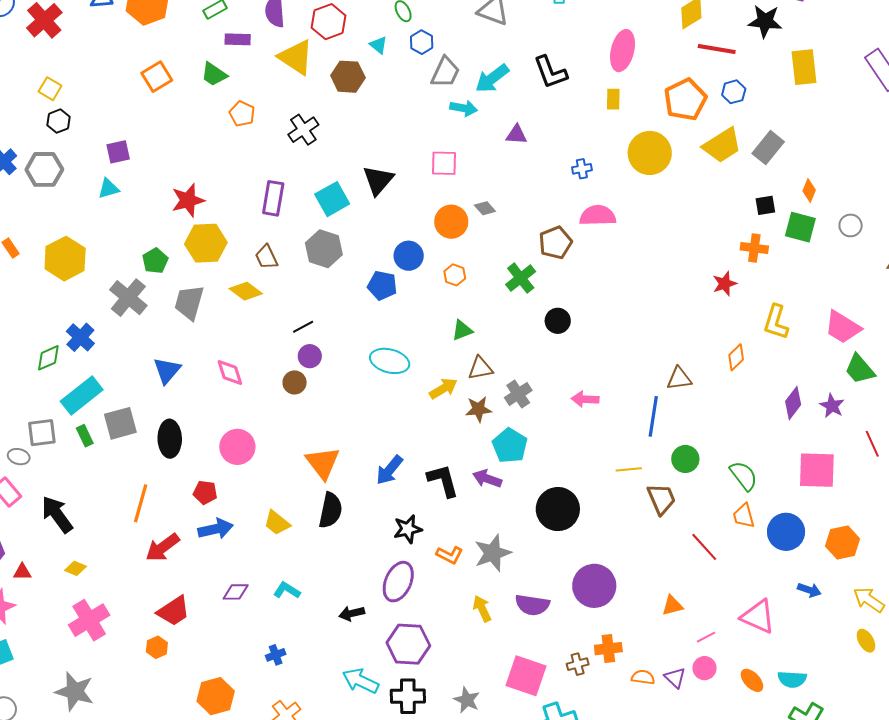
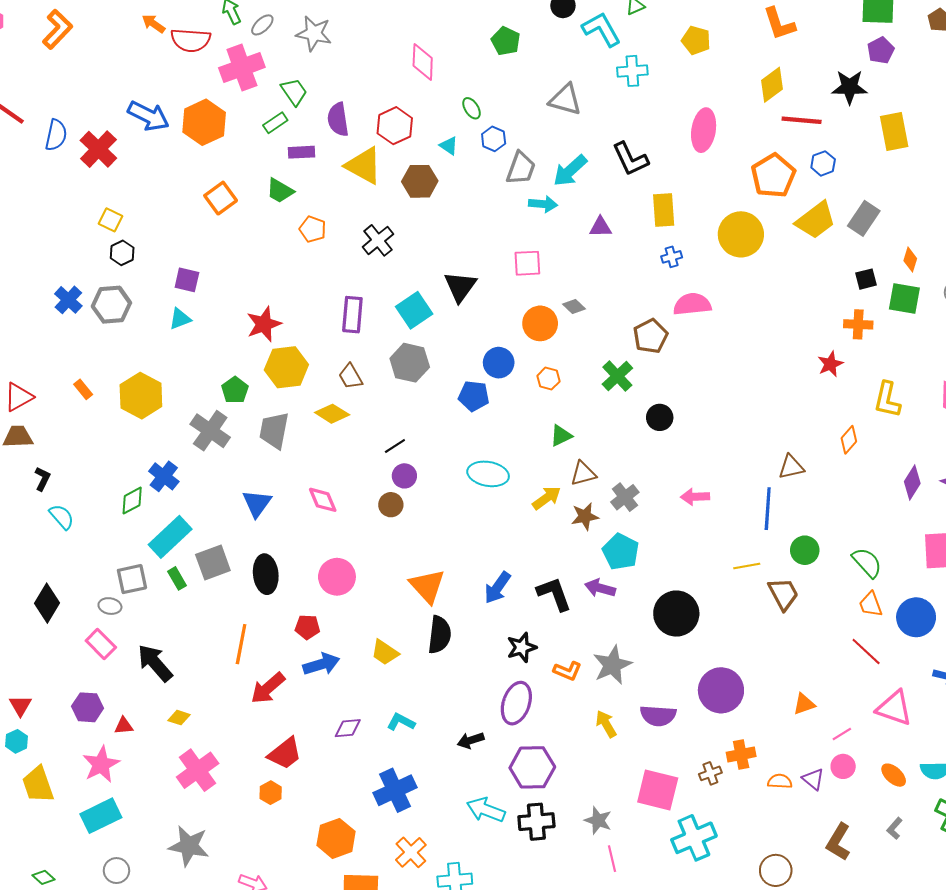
yellow rectangle: (613, 99) -> (664, 210), moved, size x1.5
purple square: (118, 152) -> (187, 280), turned 30
red line: (704, 547) -> (866, 652), moved
blue cross: (276, 655) -> (395, 790), size x2.0

